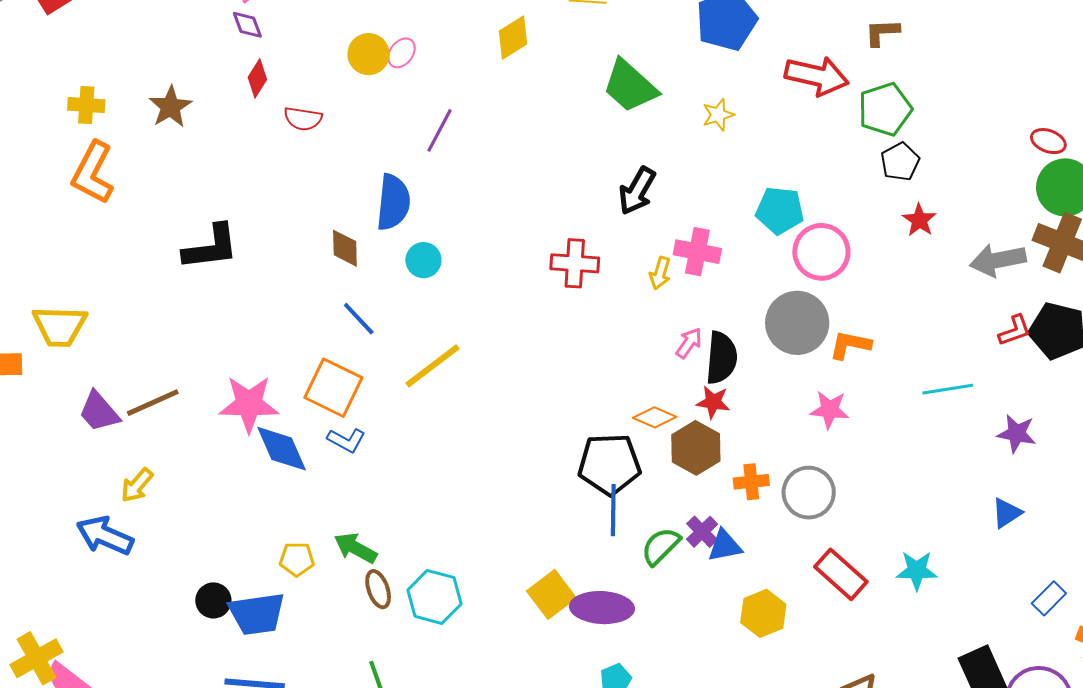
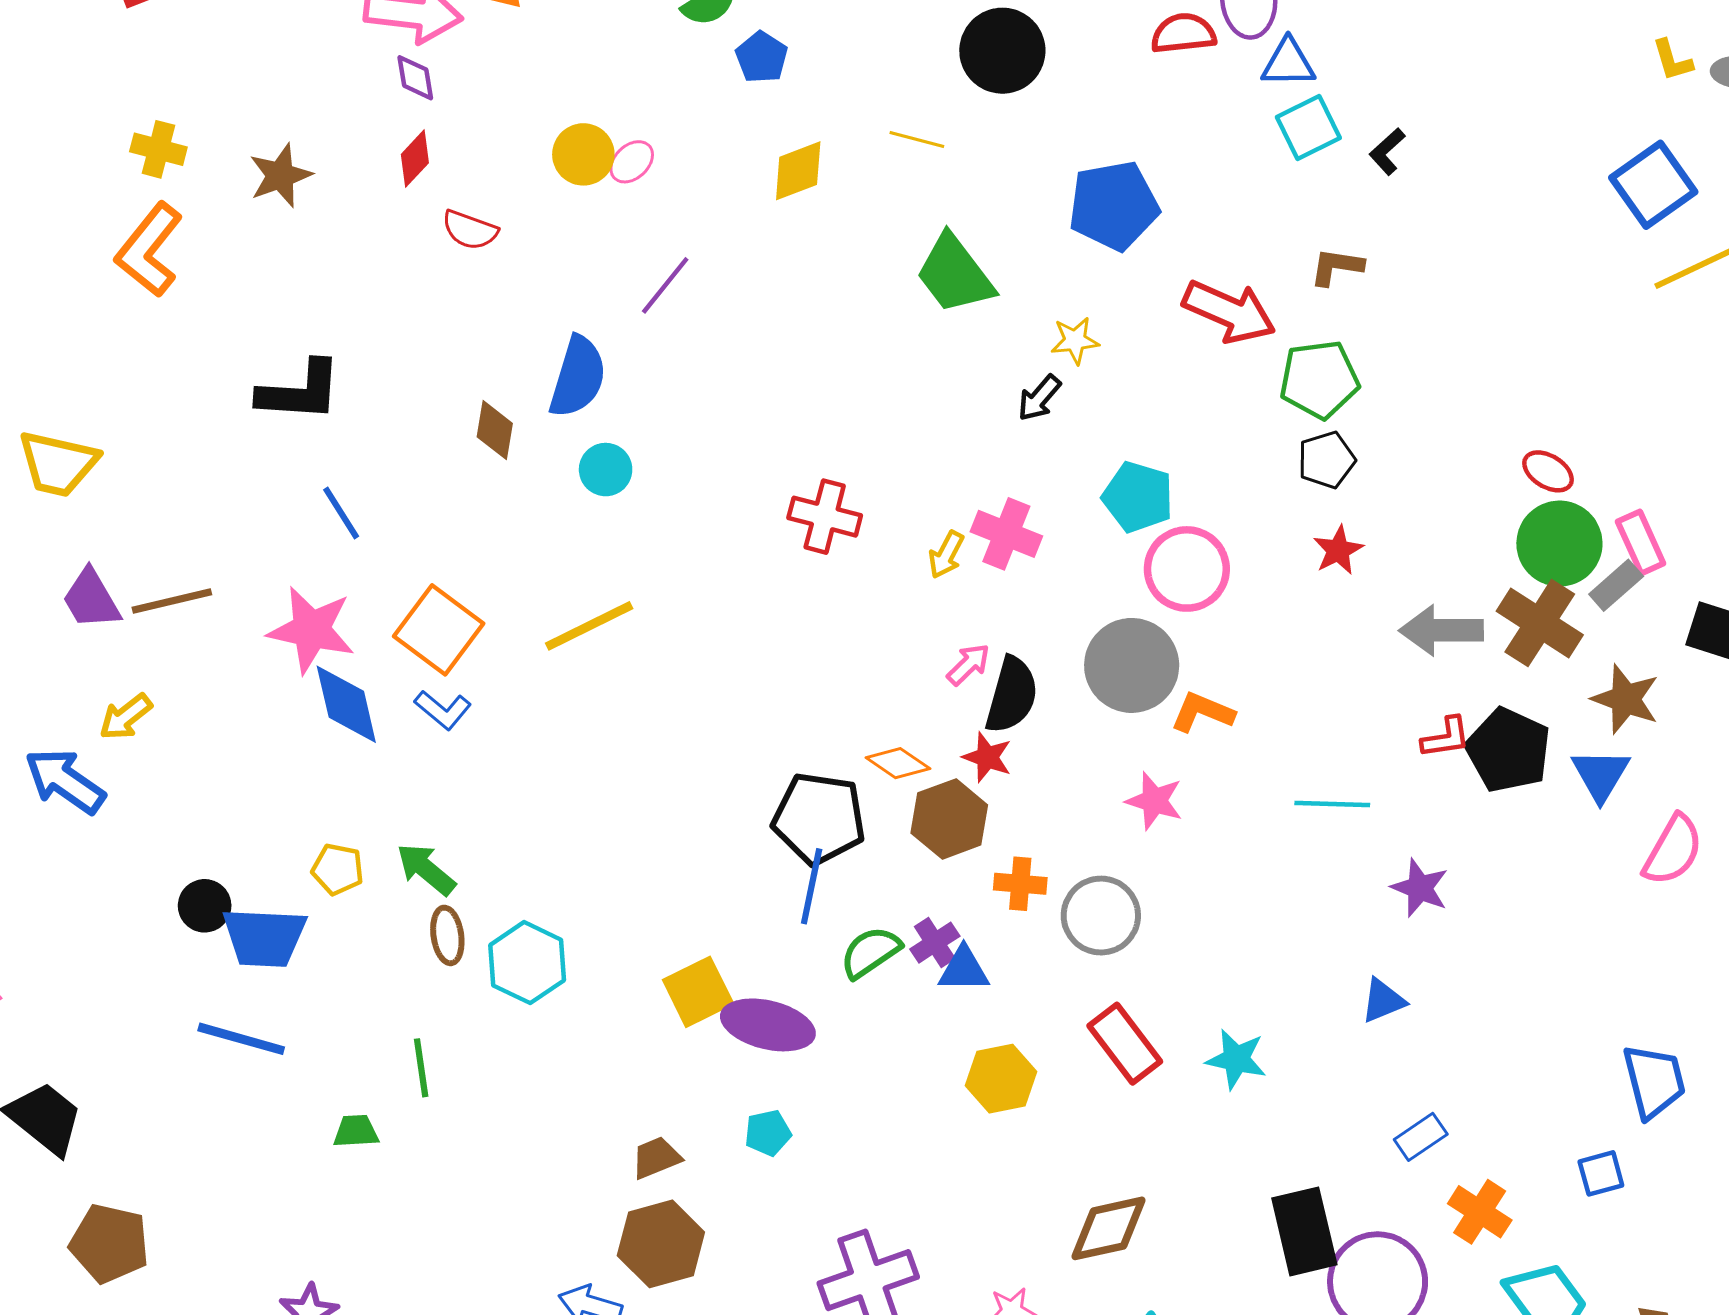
black arrow: (637, 191) -> (1039, 398), moved, size x0.7
blue line: (359, 319) -> (341, 513), moved

